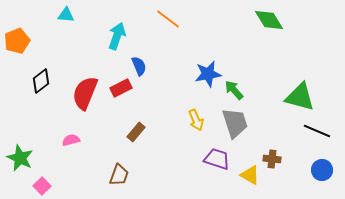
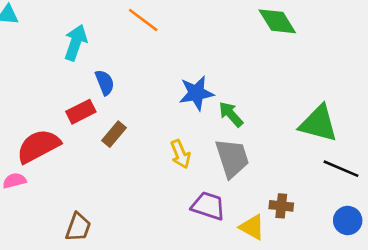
red semicircle: (85, 93) -> (38, 146), moved, turned 40
brown rectangle: (136, 132) -> (114, 134), moved

